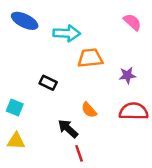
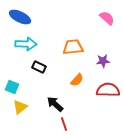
cyan arrow: (67, 33) -> (26, 44), moved
orange semicircle: (89, 110) -> (77, 80), moved, turned -96
yellow triangle: (16, 141) -> (20, 107), moved, turned -42

